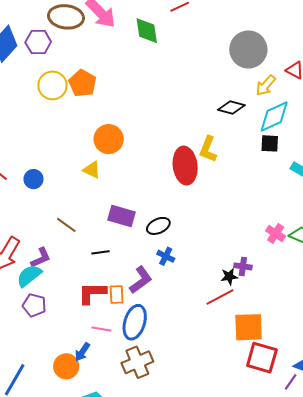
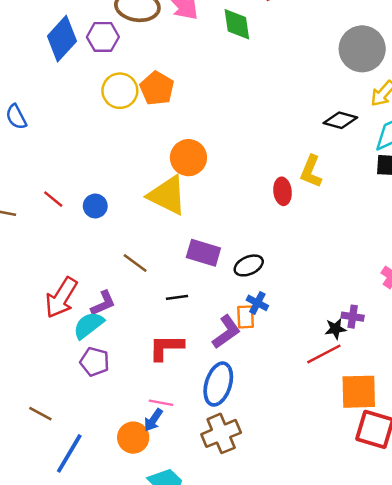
red ellipse: (185, 166) -> (283, 191), size x0.6
yellow triangle: (92, 170) -> (167, 195), size x1.8
orange rectangle: (117, 295) -> (246, 317), moved
pink line: (101, 329) -> (161, 403), moved

